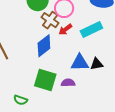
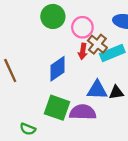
brown cross: (50, 20) -> (97, 44), moved
red arrow: (65, 29) -> (83, 51), turned -48
purple semicircle: (68, 83) -> (83, 112), size x1.6

